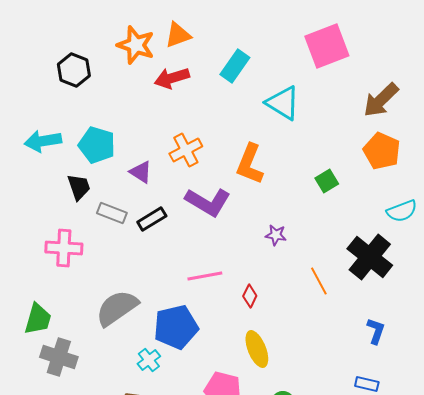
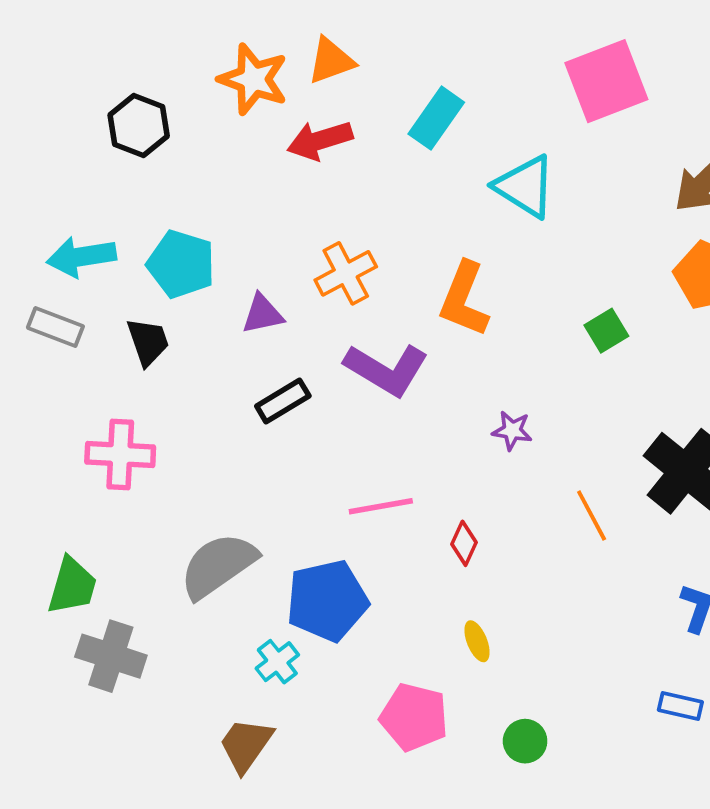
purple triangle: (141, 172) -> (263, 314), turned -45
gray rectangle: (112, 213) -> (55, 327), moved
yellow ellipse: (257, 349) -> (477, 641), size x0.6

